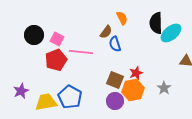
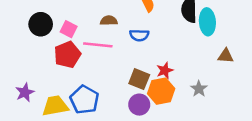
brown semicircle: (106, 32) -> (109, 21), moved, turned -128
cyan ellipse: (171, 33) -> (207, 22), turned -55
blue semicircle: (115, 44) -> (139, 35), turned -70

